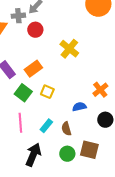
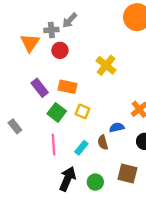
red circle: (35, 30) -> (60, 50), moved
orange rectangle: (33, 69) -> (67, 87), turned 48
brown semicircle: (66, 129) -> (103, 142), moved
green circle: (67, 154) -> (95, 182), moved

